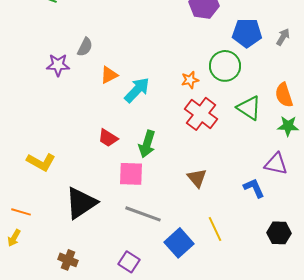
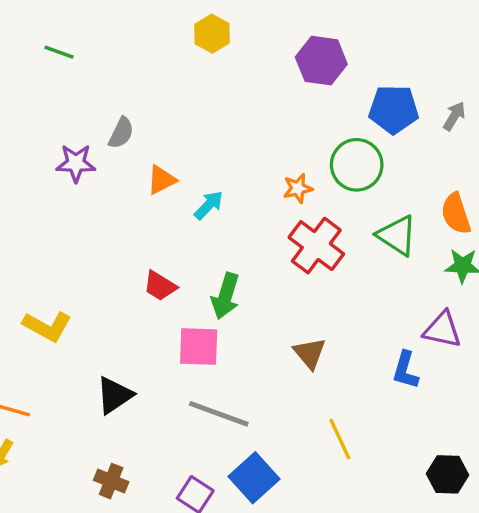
cyan arrow: (137, 90) -> (209, 205), size x0.7
blue L-shape: (254, 188) -> (405, 370), turned -140
black triangle: (81, 203) -> (114, 395), size x0.7
black hexagon: (279, 233) -> (447, 474), moved
blue square: (179, 243) -> (254, 478), moved
brown cross: (68, 260) -> (111, 481), moved

